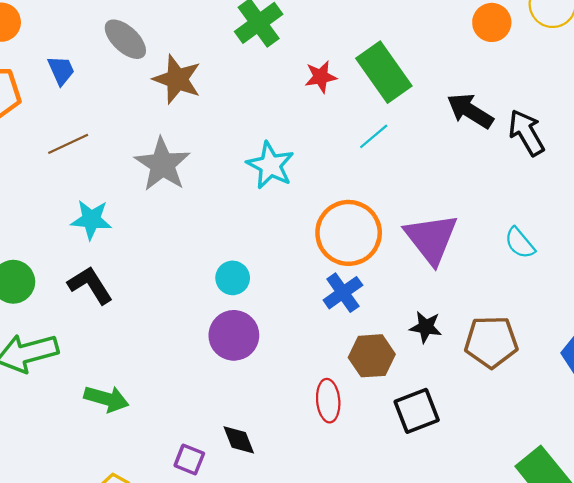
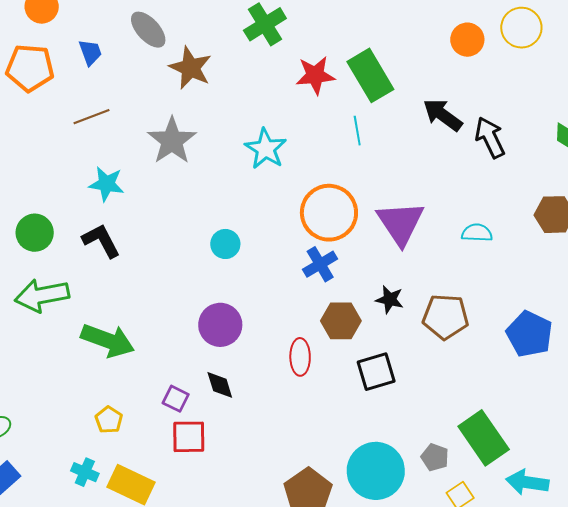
red star: (321, 77) -> (315, 75), size x1.4
cyan line: (374, 136) -> (357, 131), turned -64
cyan semicircle: (520, 243) -> (477, 233), turned 128
purple circle: (234, 335) -> (220, 325), moved
green arrow: (106, 399) -> (108, 340), size x1.4

